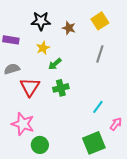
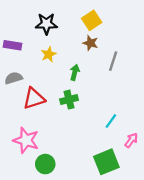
yellow square: (100, 21) -> (92, 20), moved
brown star: (69, 28) -> (91, 43), moved
green arrow: (55, 64) -> (75, 72), moved, turned 144
red triangle: (30, 87) -> (34, 98), turned 40

